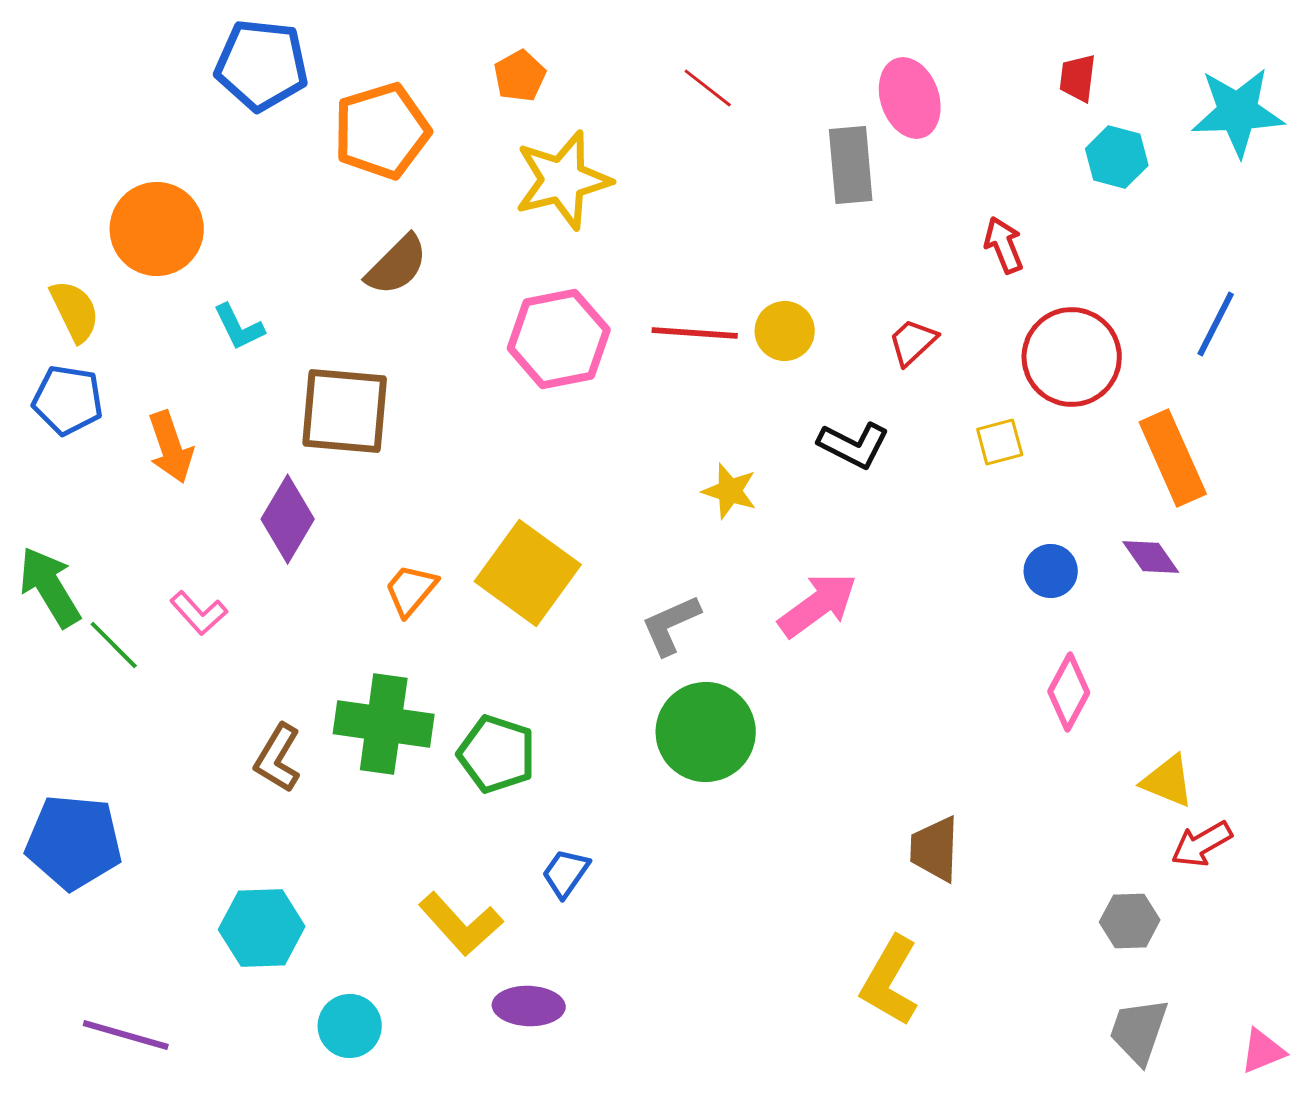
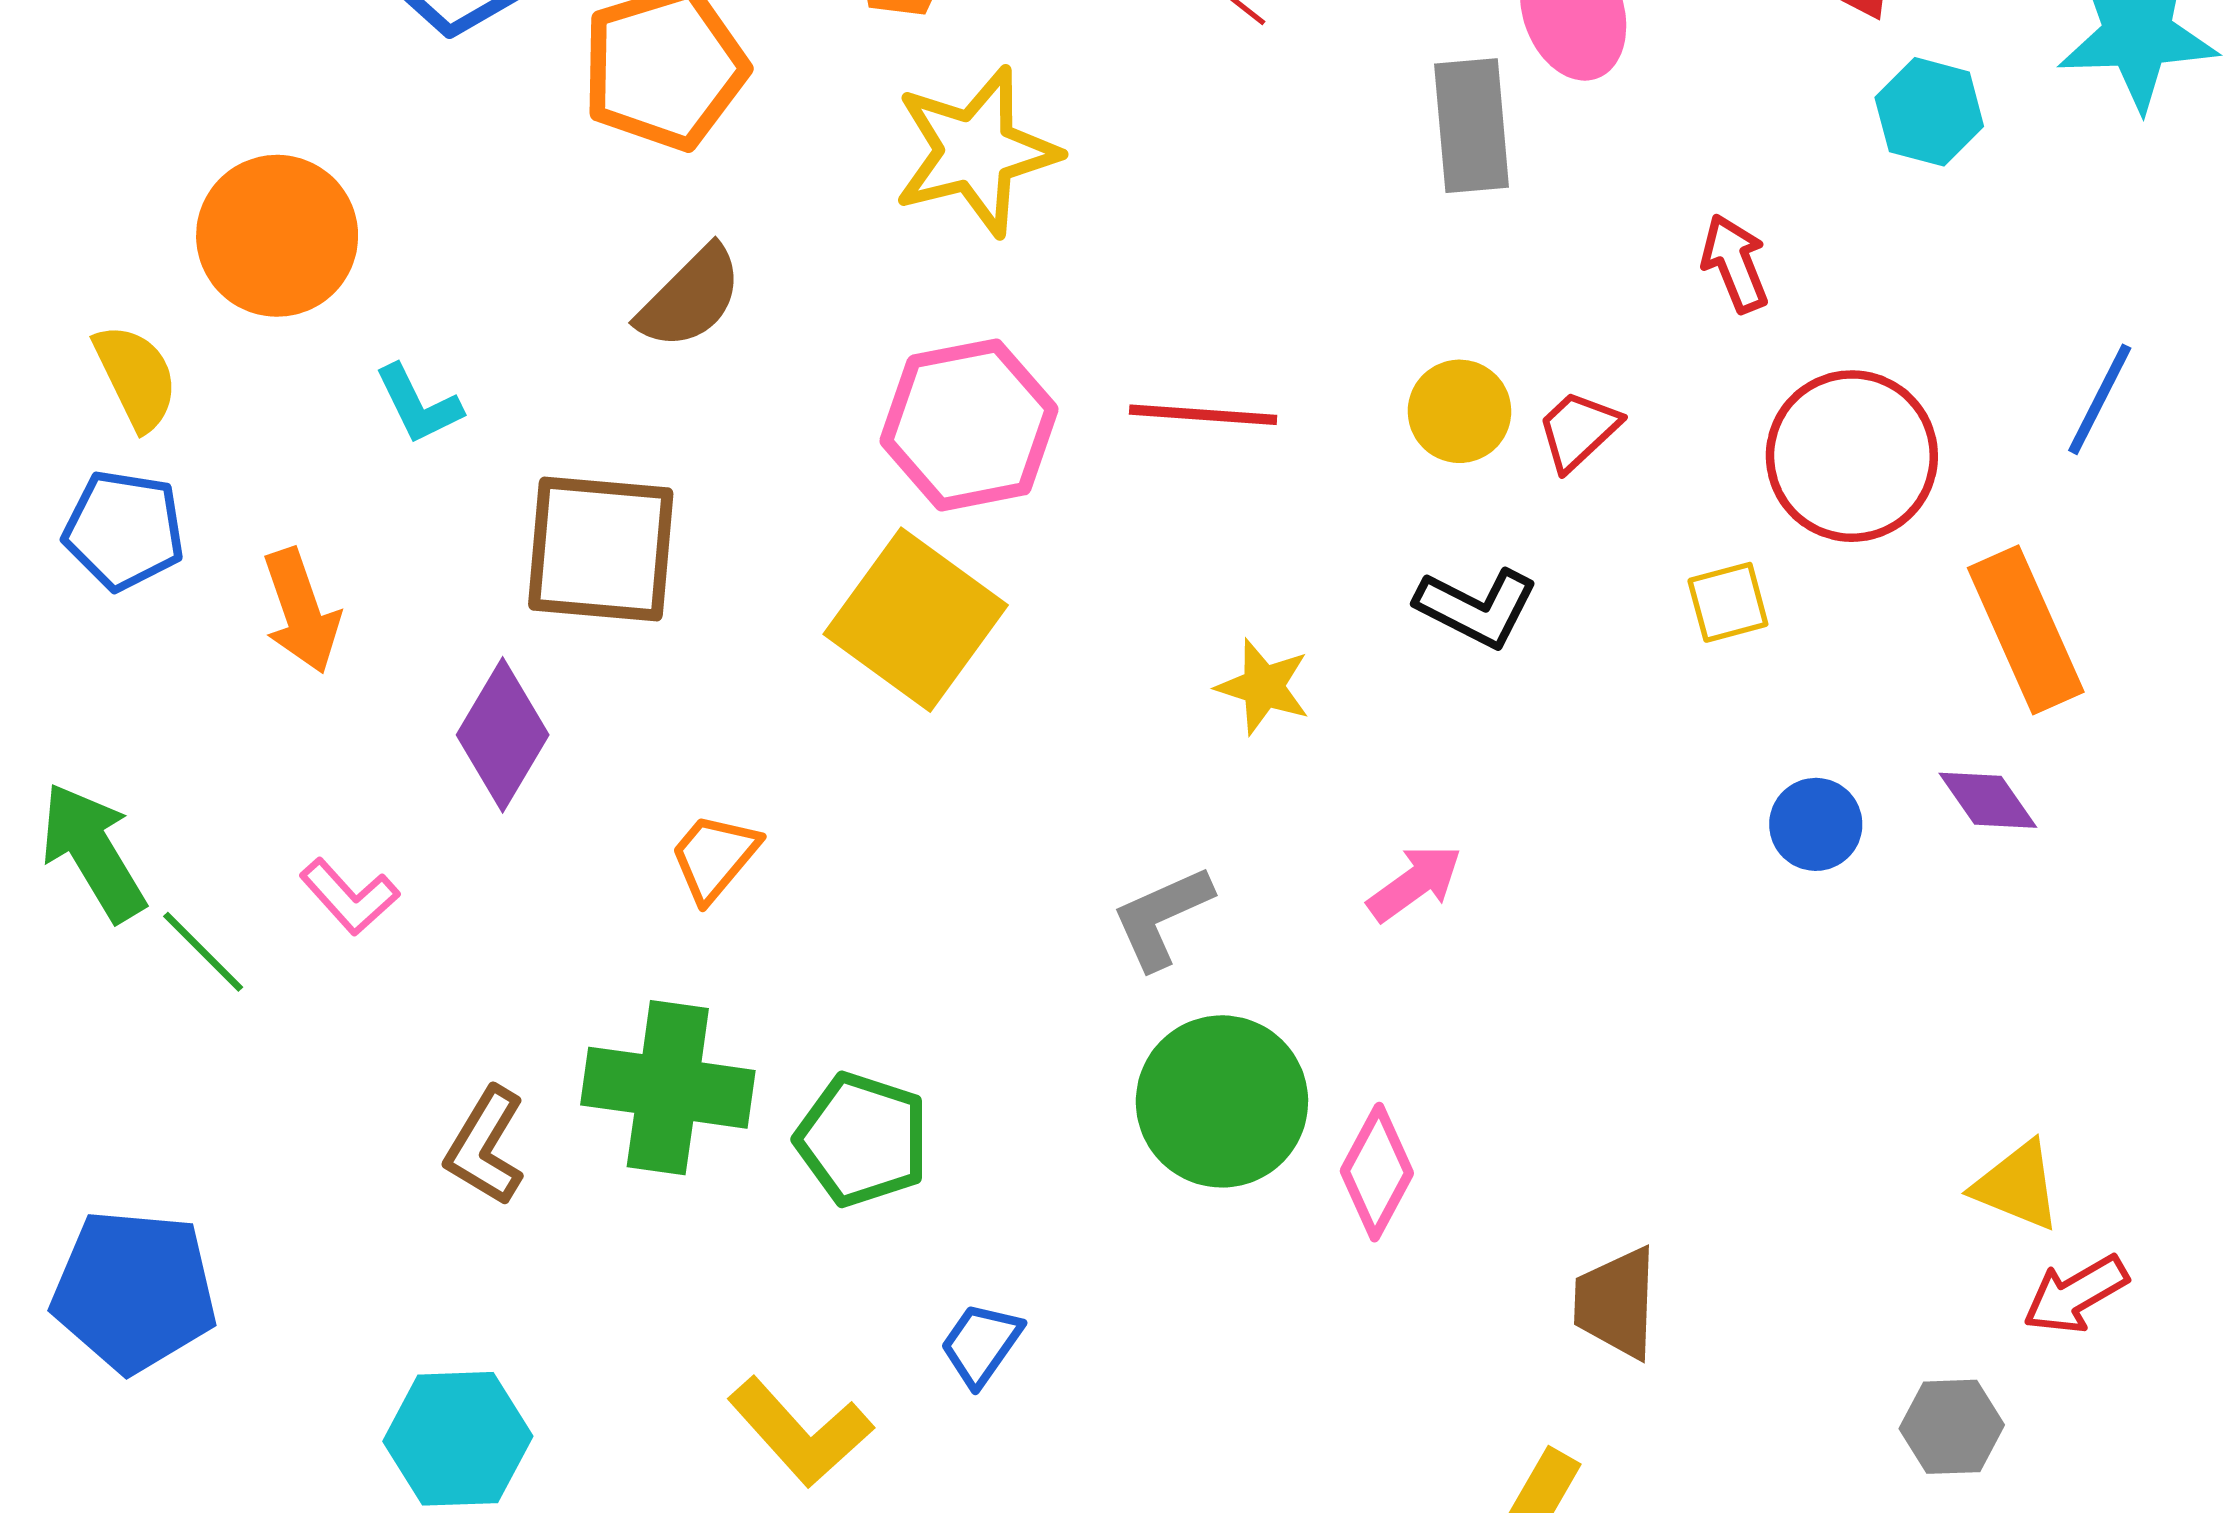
yellow circle: (785, 331) -> (1459, 411), moved
yellow square: (528, 573) -> (916, 620), moved
pink arrow: (818, 605) -> (1415, 883), size x0.7
pink diamond: (1069, 692) -> (1377, 1172), moved

